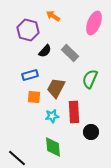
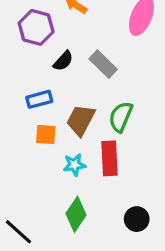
green semicircle: (90, 79) -> (121, 117), moved
black circle: (91, 132) -> (137, 219), moved
green diamond: (53, 147) -> (76, 214), turned 40

